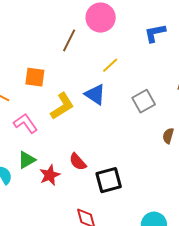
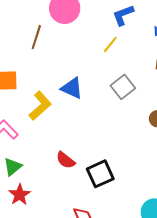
yellow line: (110, 65) -> (110, 45), moved
red star: (50, 175) -> (20, 195), moved

